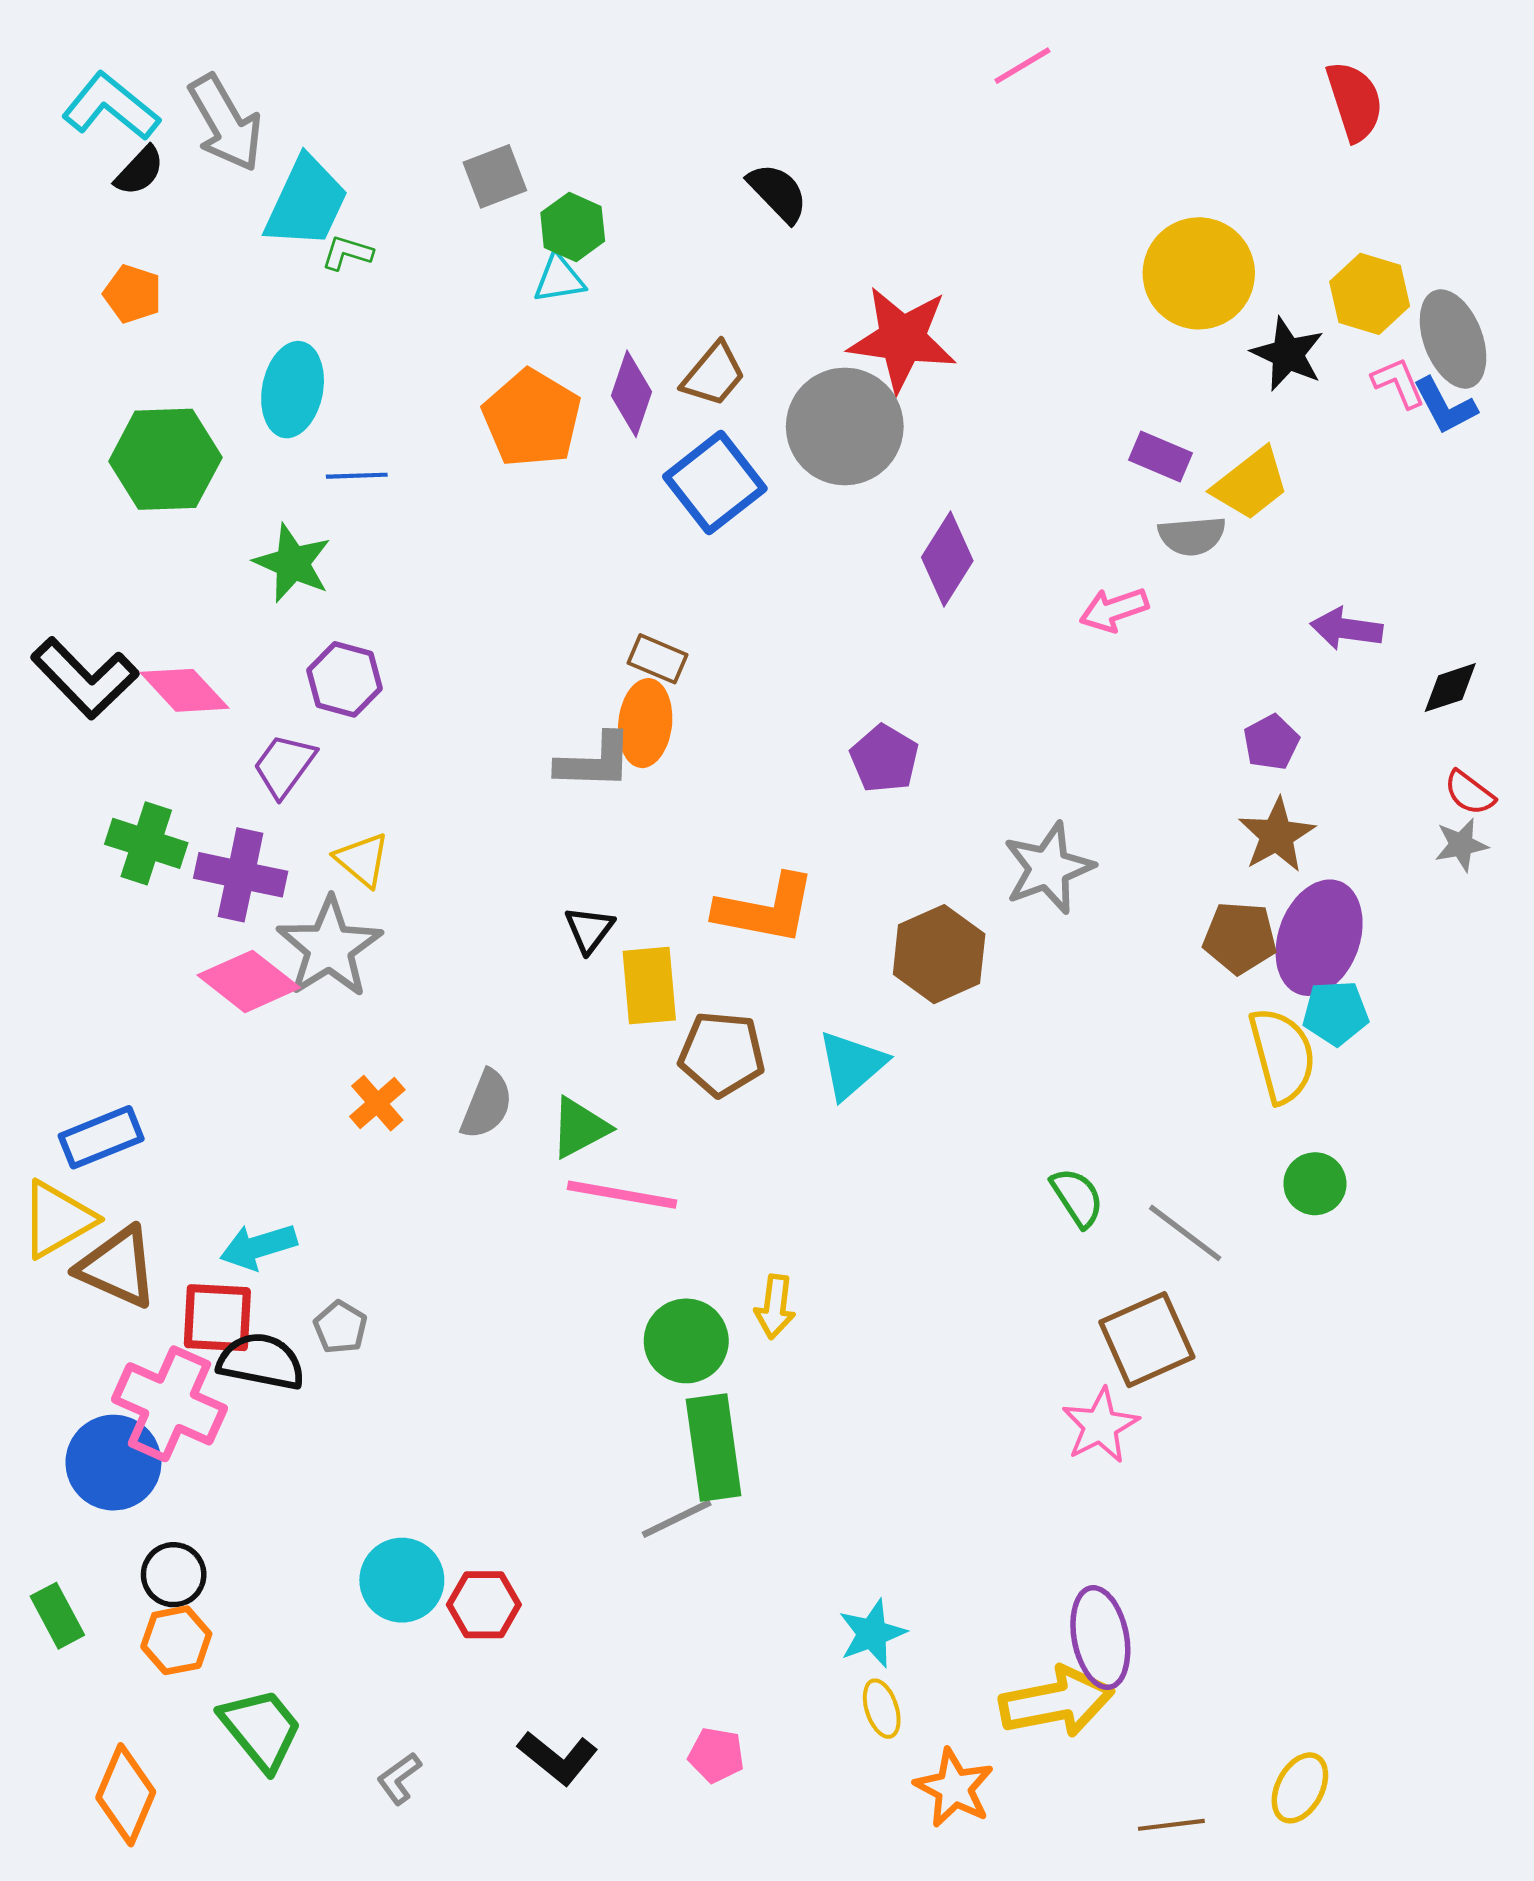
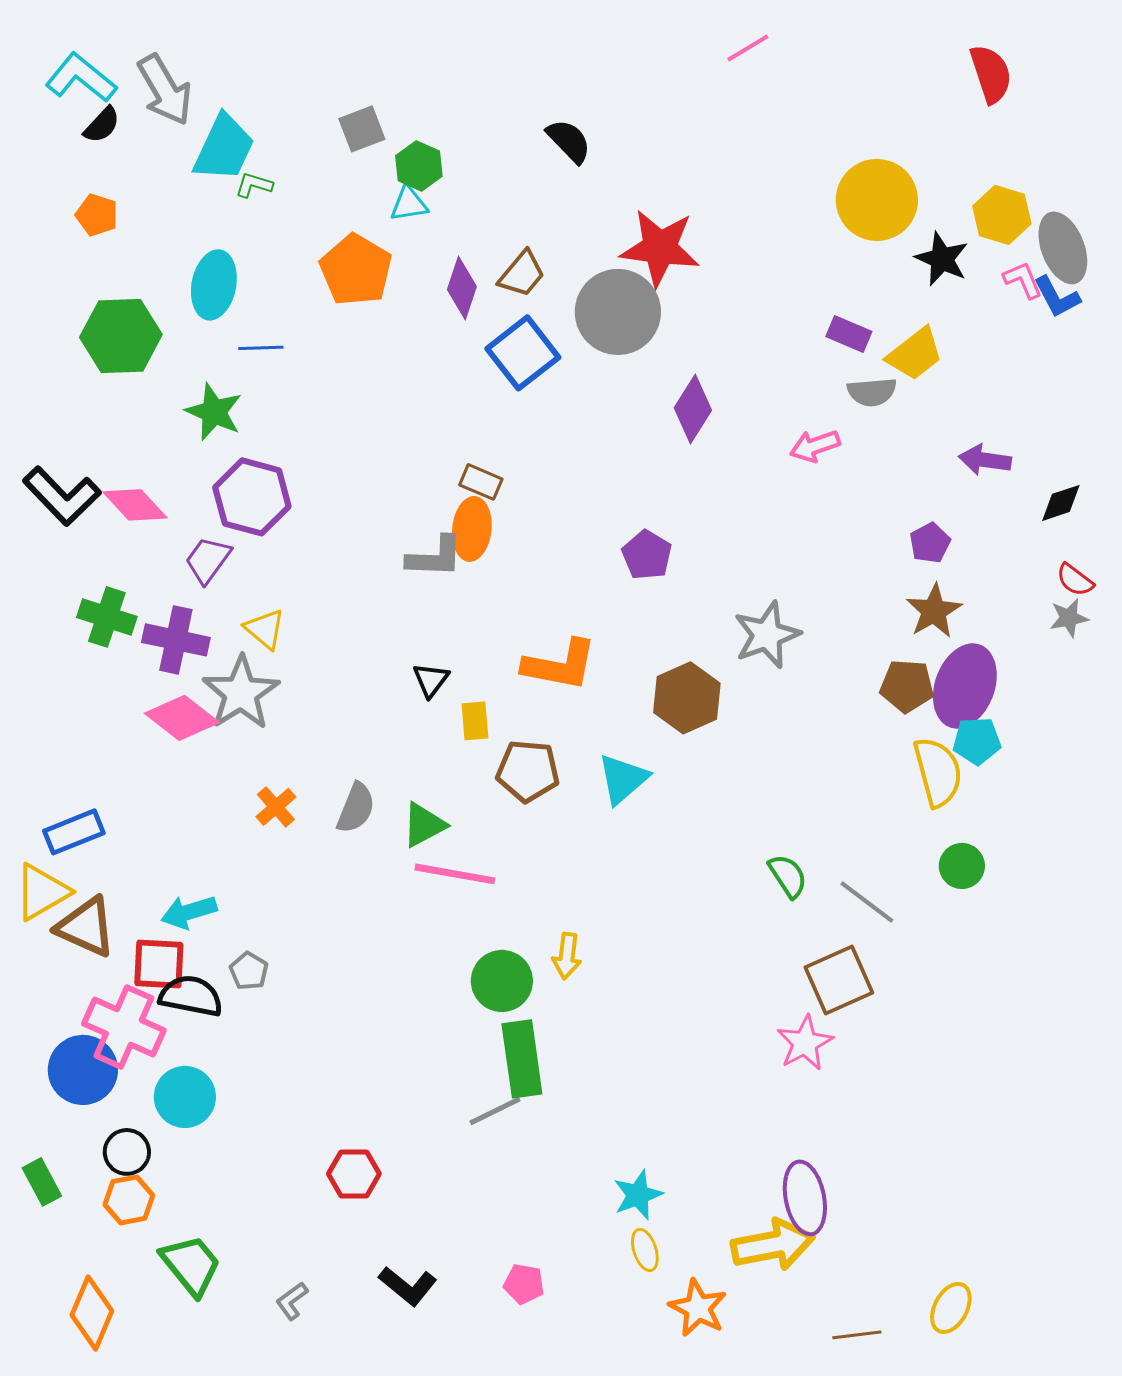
orange pentagon: (532, 418) -> (356, 270), moved
purple hexagon: (344, 679) -> (252, 497), size x1.4
yellow rectangle: (649, 986) -> (475, 721), size x0.7
cyan circle: (402, 1580) -> (185, 1097), moved

